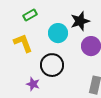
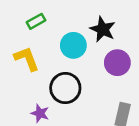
black star: (80, 21) -> (103, 29), turned -30

